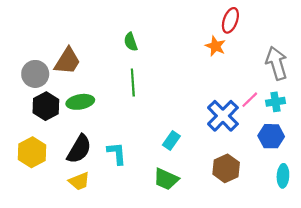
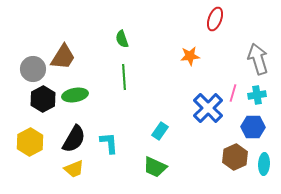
orange star: (215, 46) -> (190, 56), moved, turned -30
pink line: (250, 100) -> (233, 93), turned -30
brown hexagon: (226, 168) -> (235, 157), moved

